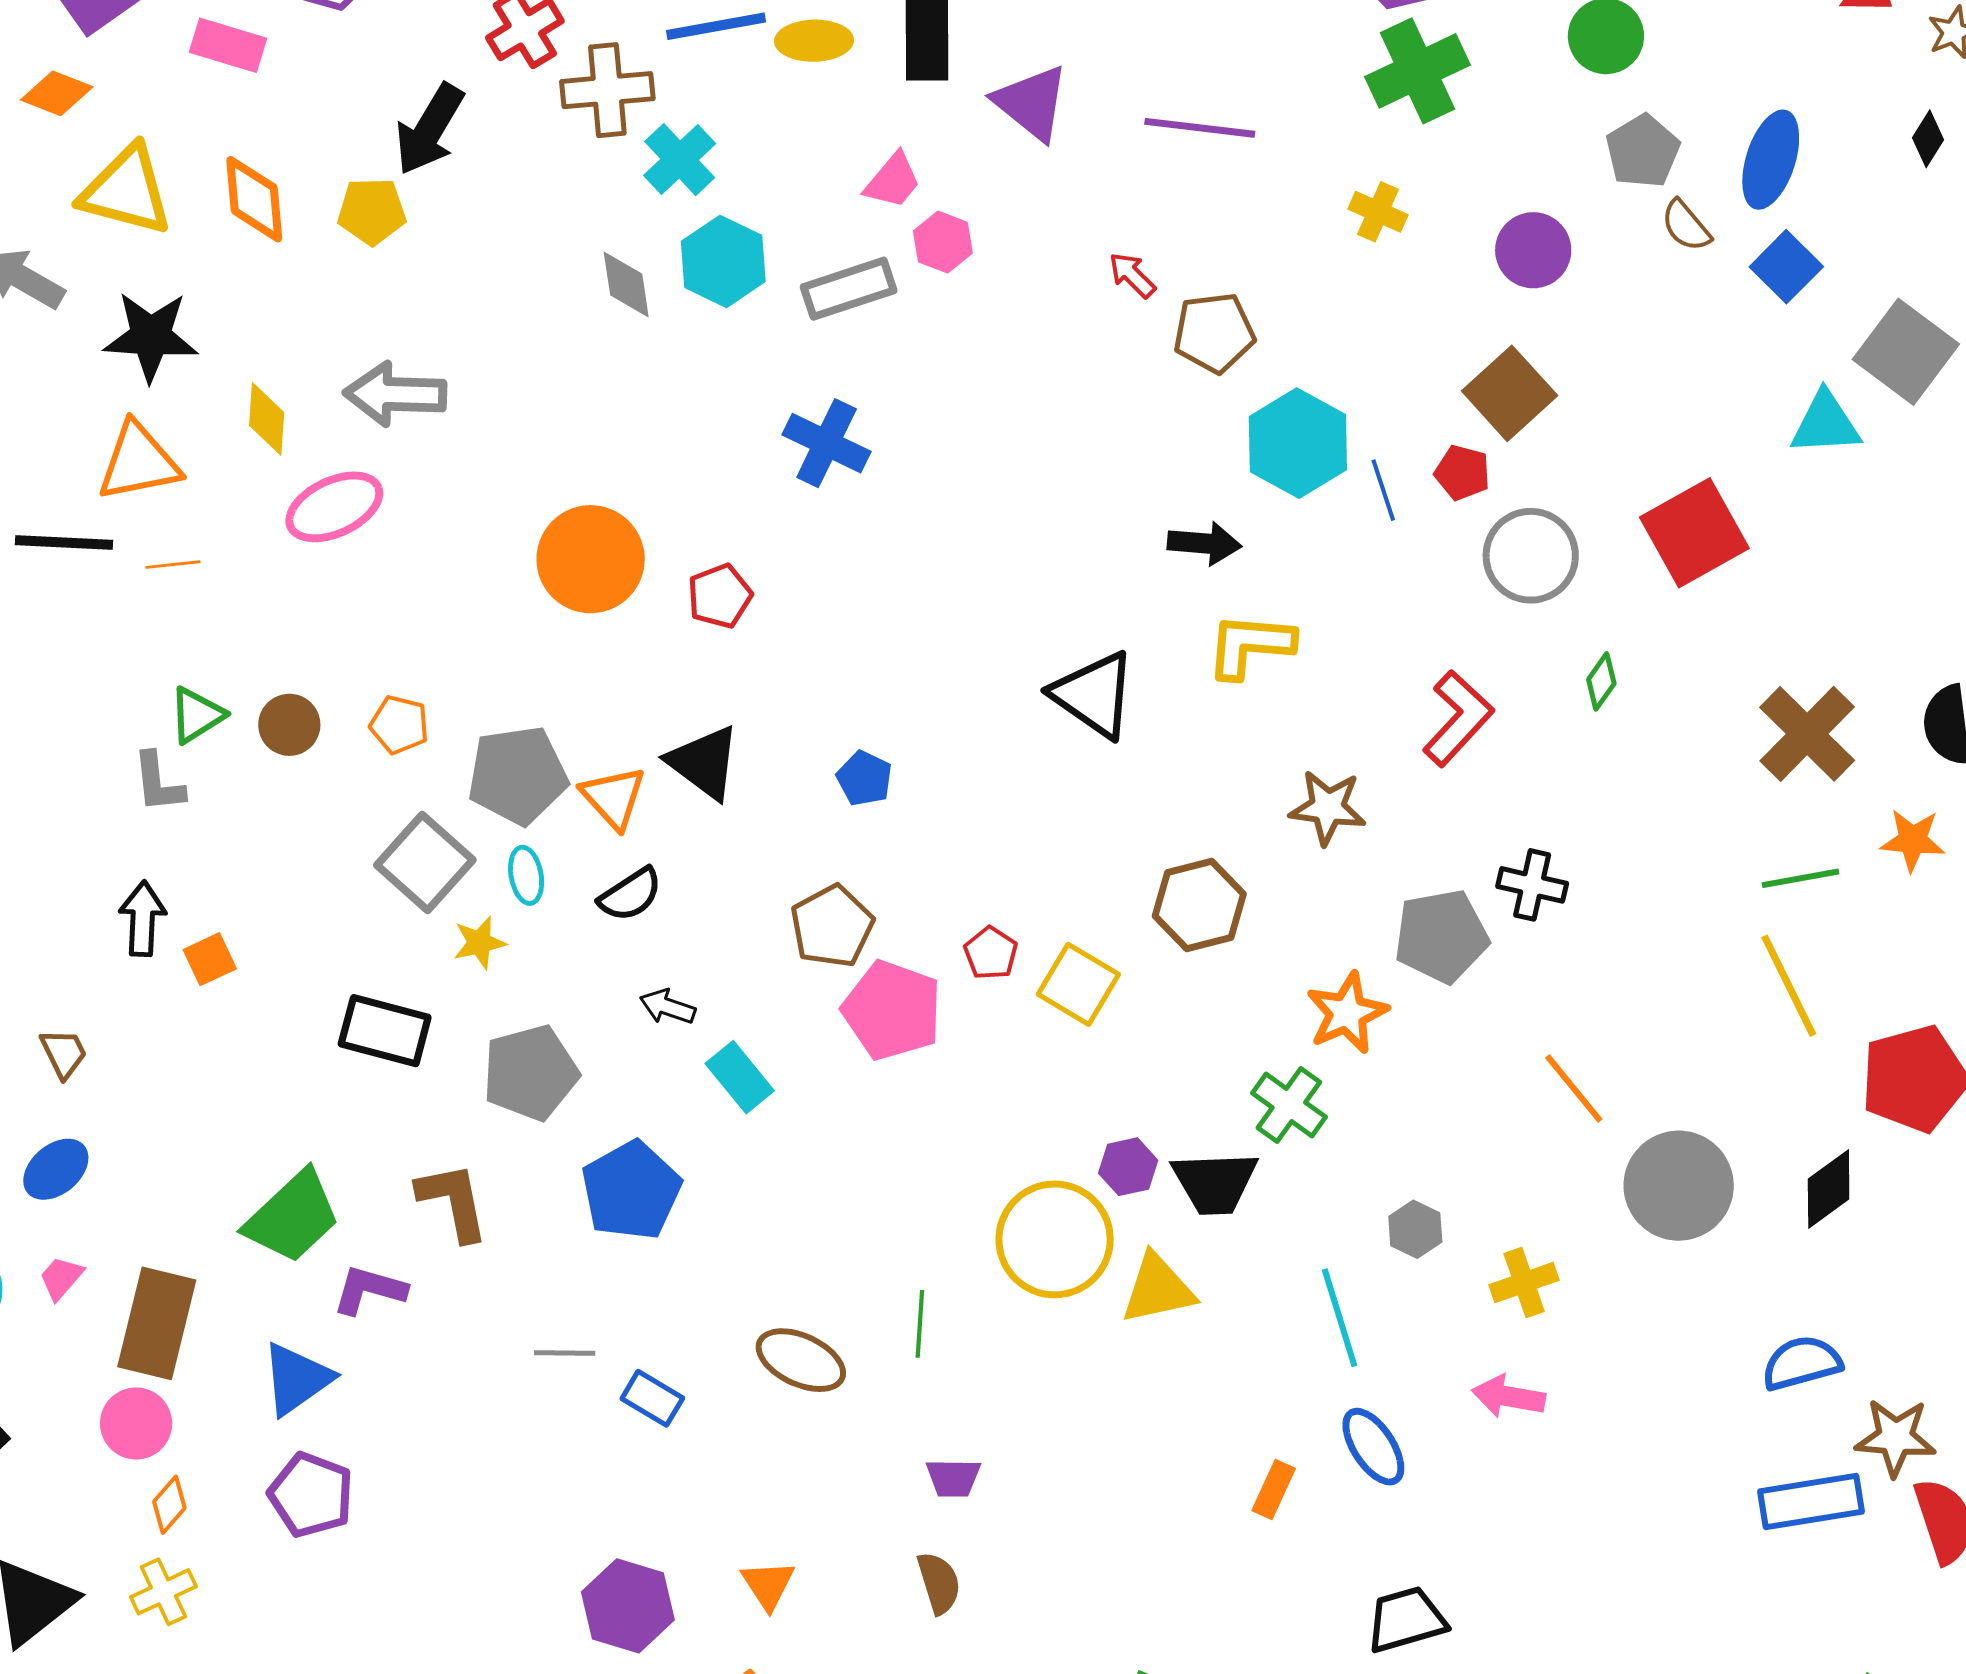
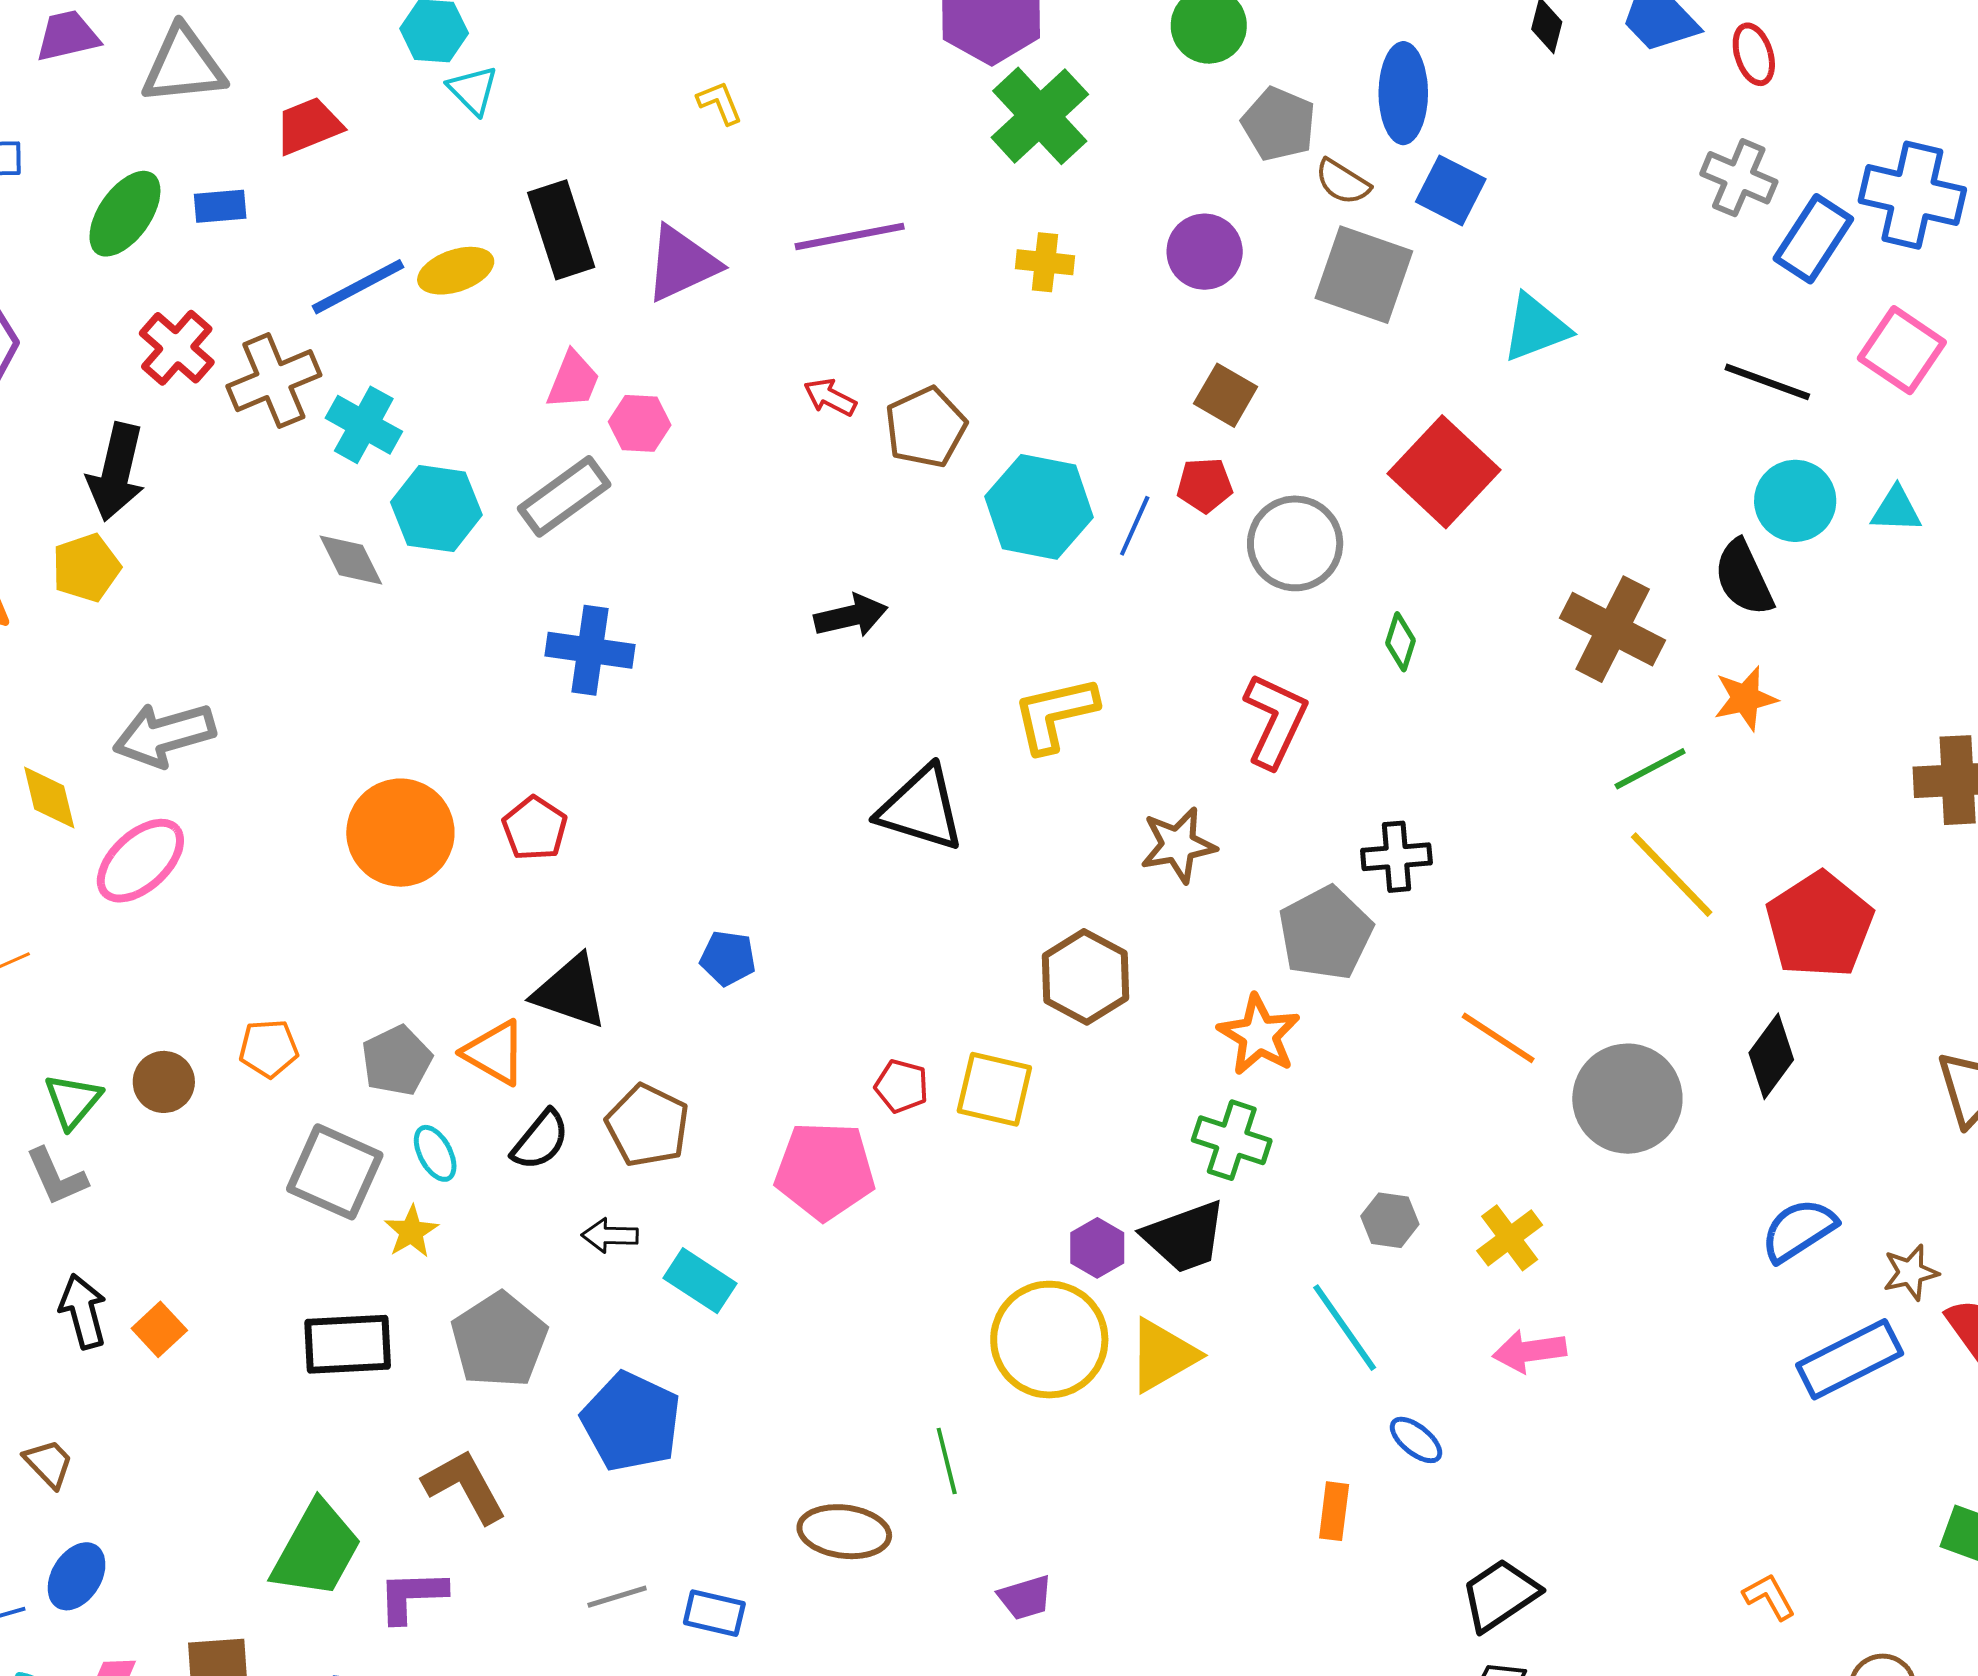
purple triangle: (1032, 103) -> (682, 264), turned -46
gray square: (1906, 352) -> (1364, 275), moved
brown square: (1510, 393) -> (1226, 395), size x0.7
blue line: (1383, 490) -> (1135, 526), turned 60
black arrow: (1204, 543) -> (851, 616), moved
gray pentagon: (518, 775) -> (397, 1061), size x0.7
brown pentagon: (832, 926) -> (647, 1125), moved
brown star: (1895, 1437) -> (1911, 1272), size x0.7
blue ellipse: (1373, 1447) -> (1416, 1440), size x0.7

